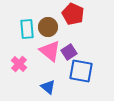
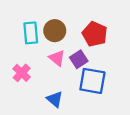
red pentagon: (73, 14) -> (95, 34), moved
pink triangle: (50, 51) -> (57, 58), size x0.7

